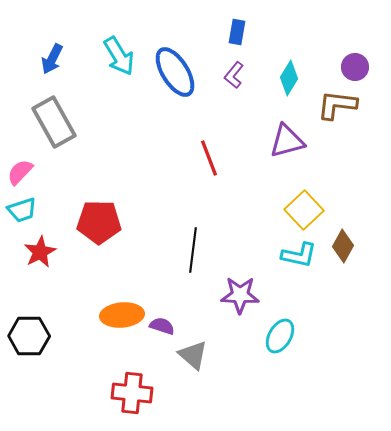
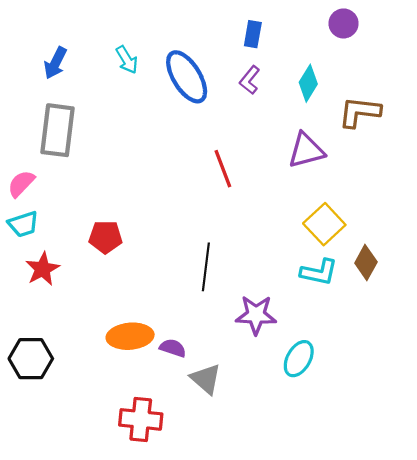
cyan arrow: (119, 56) -> (127, 60), size x0.7
purple circle: (355, 67) -> (344, 23), moved
gray rectangle: (54, 122) -> (57, 130), turned 36
red pentagon: (99, 222) -> (105, 237), size x0.7

